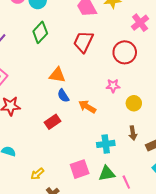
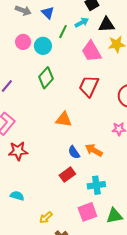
blue semicircle: (63, 96) -> (74, 152), moved
red rectangle: (53, 122) -> (67, 175), moved
cyan cross: (106, 144) -> (96, 185), moved

